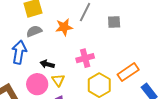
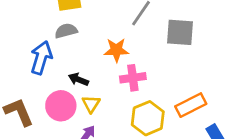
gray square: (114, 22) -> (180, 32), size x1.5
orange star: (64, 27) -> (116, 50), moved

